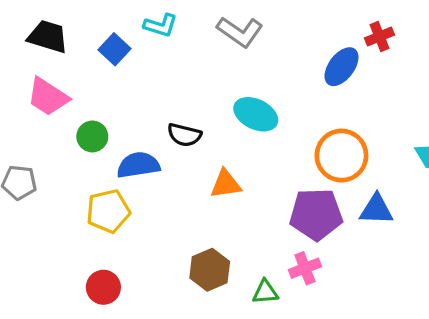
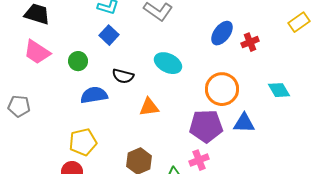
red cross: (380, 37) -> (250, 42), moved
blue square: (115, 49) -> (109, 35), moved
green circle: (92, 136) -> (78, 61), moved
yellow pentagon: (108, 211) -> (83, 142), moved

